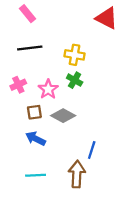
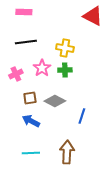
pink rectangle: (28, 14) -> (24, 12), turned -49
green cross: (75, 80) -> (65, 70), turned -32
pink star: (48, 89) -> (42, 68), moved
blue line: (92, 150) -> (82, 116), moved

